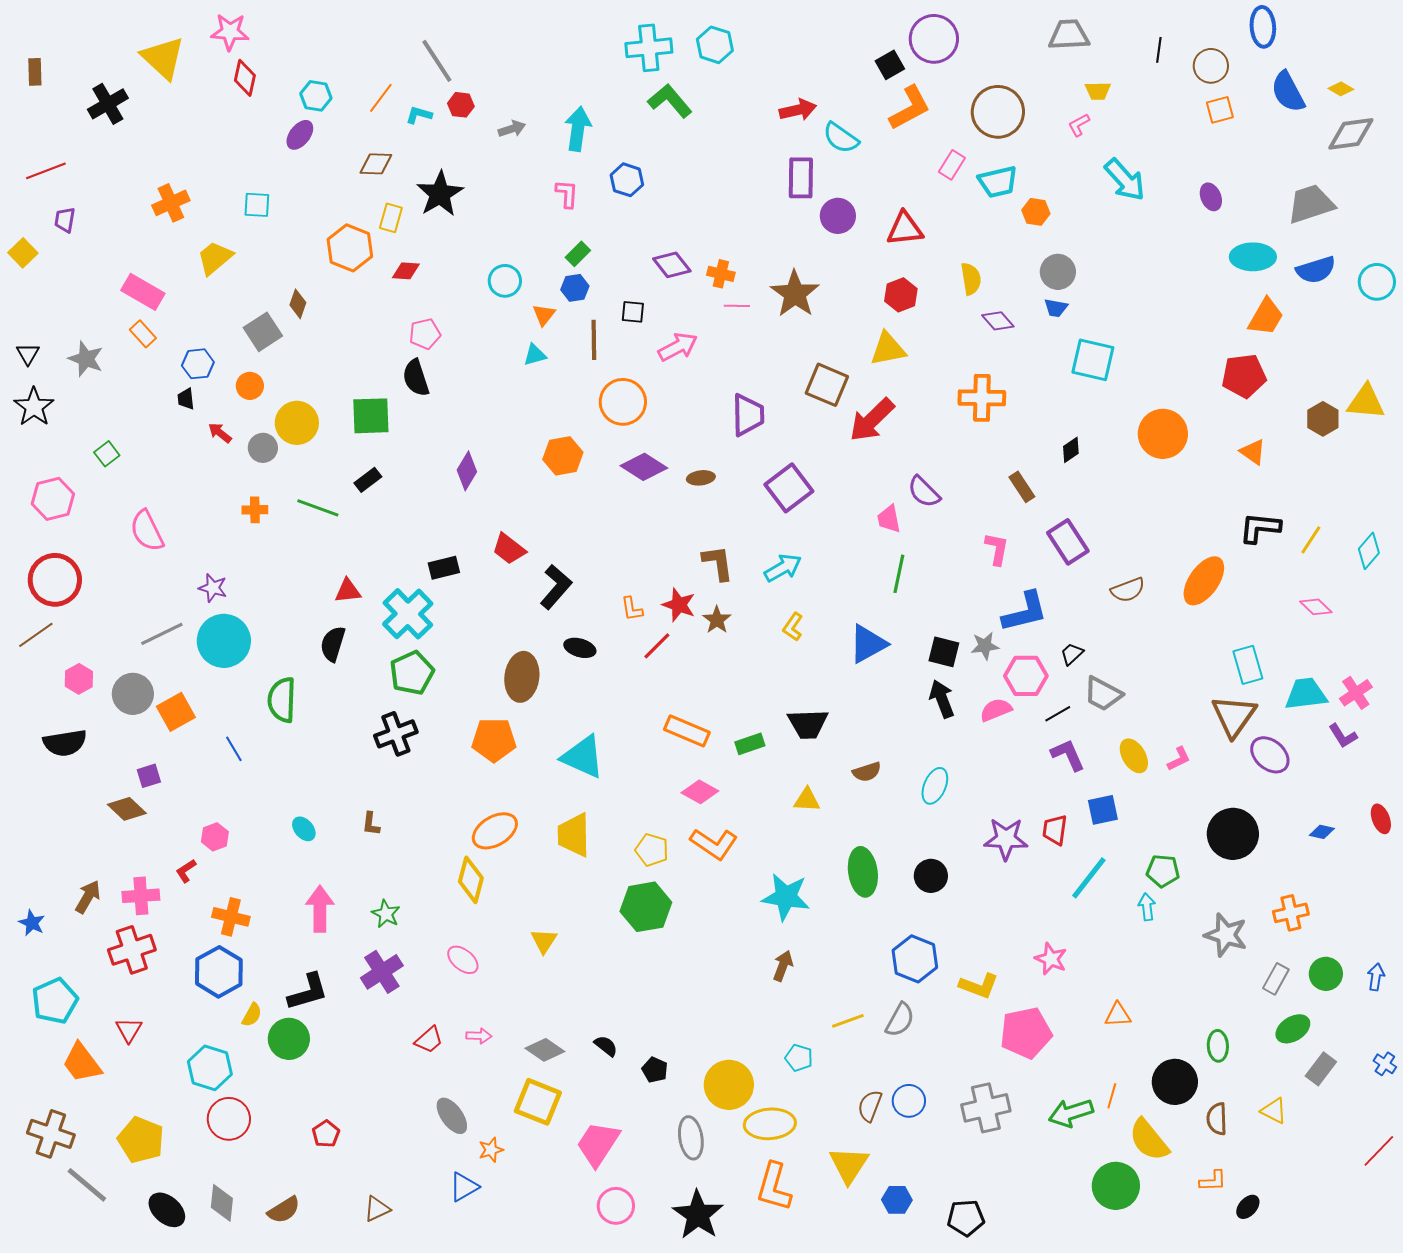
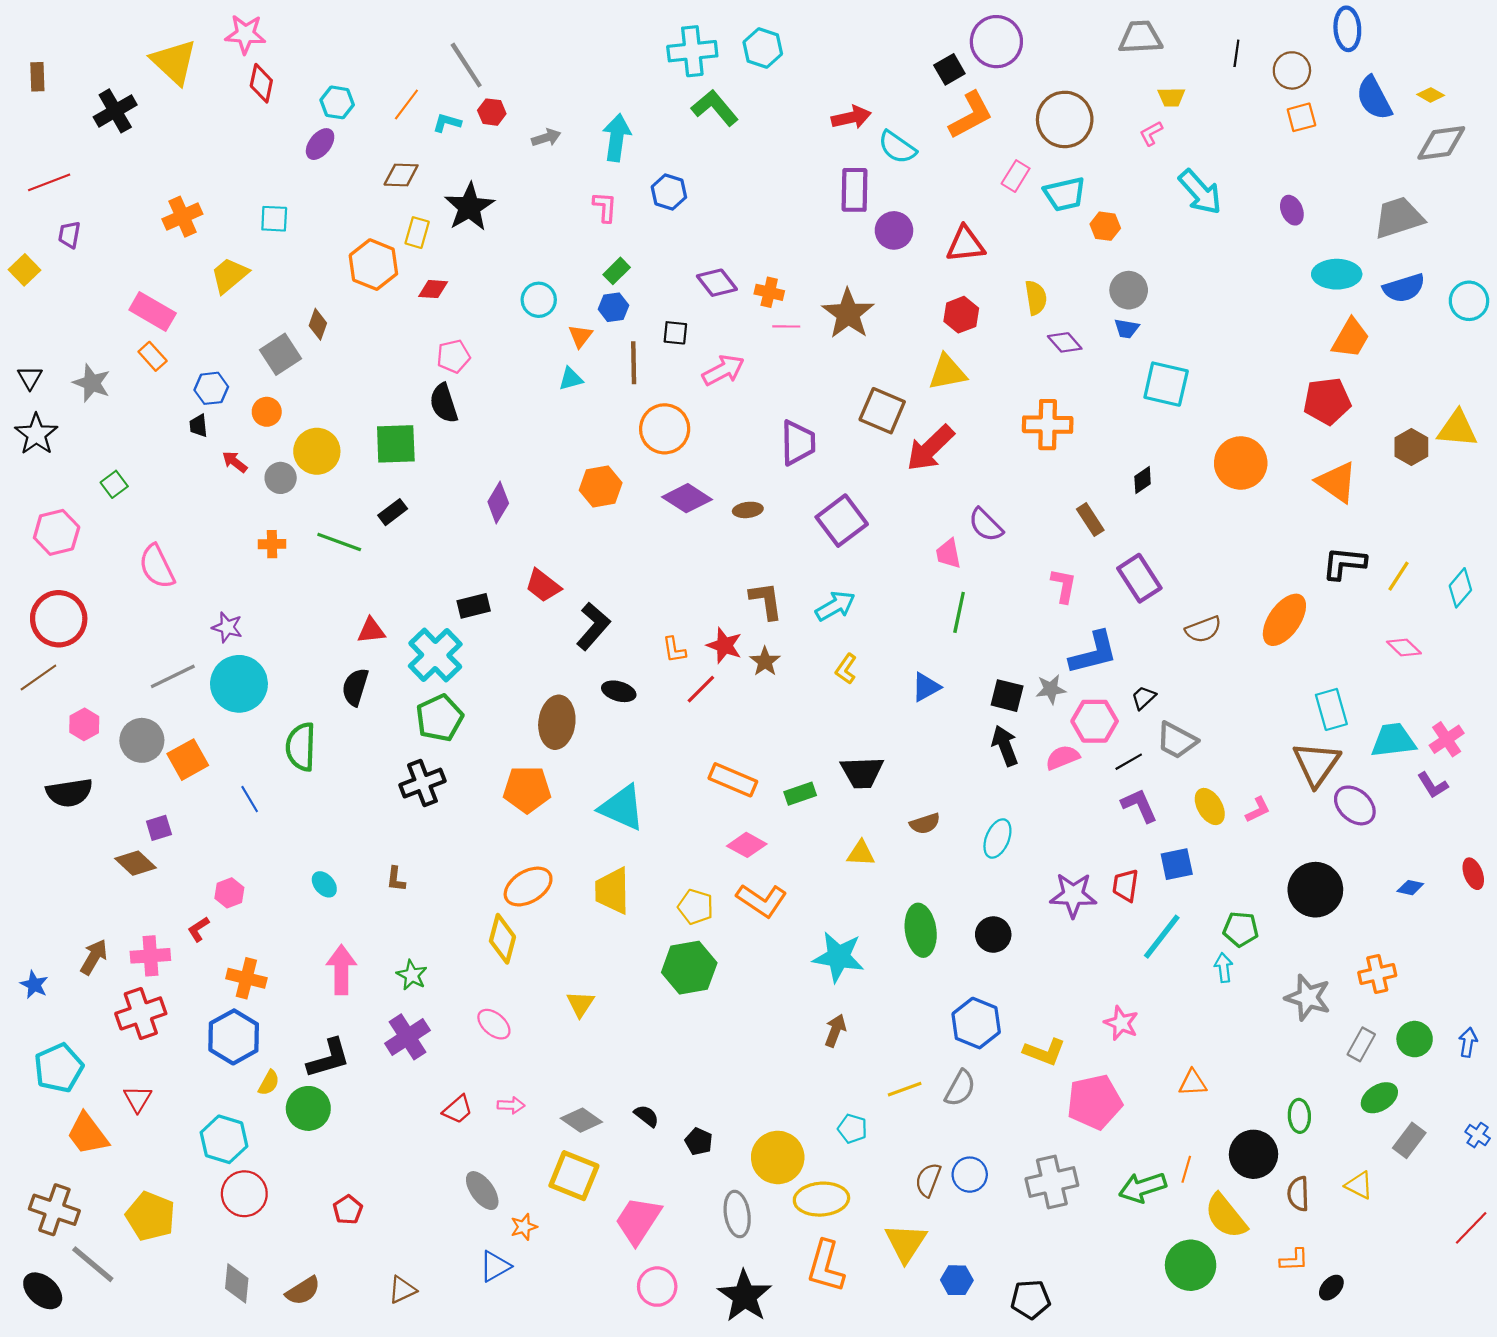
orange triangle: (1253, 452) -> (1337, 482), size x1.5
blue triangle: (868, 644) -> (926, 687), size x0.7
black ellipse: (167, 1210) -> (43, 1291), moved

